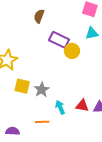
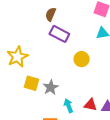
purple rectangle: (59, 40) -> (59, 34), moved
yellow circle: (72, 51) -> (82, 59), moved

